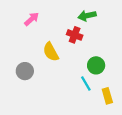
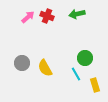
red cross: (75, 35) -> (47, 16), moved
yellow semicircle: (51, 52) -> (45, 68), moved

